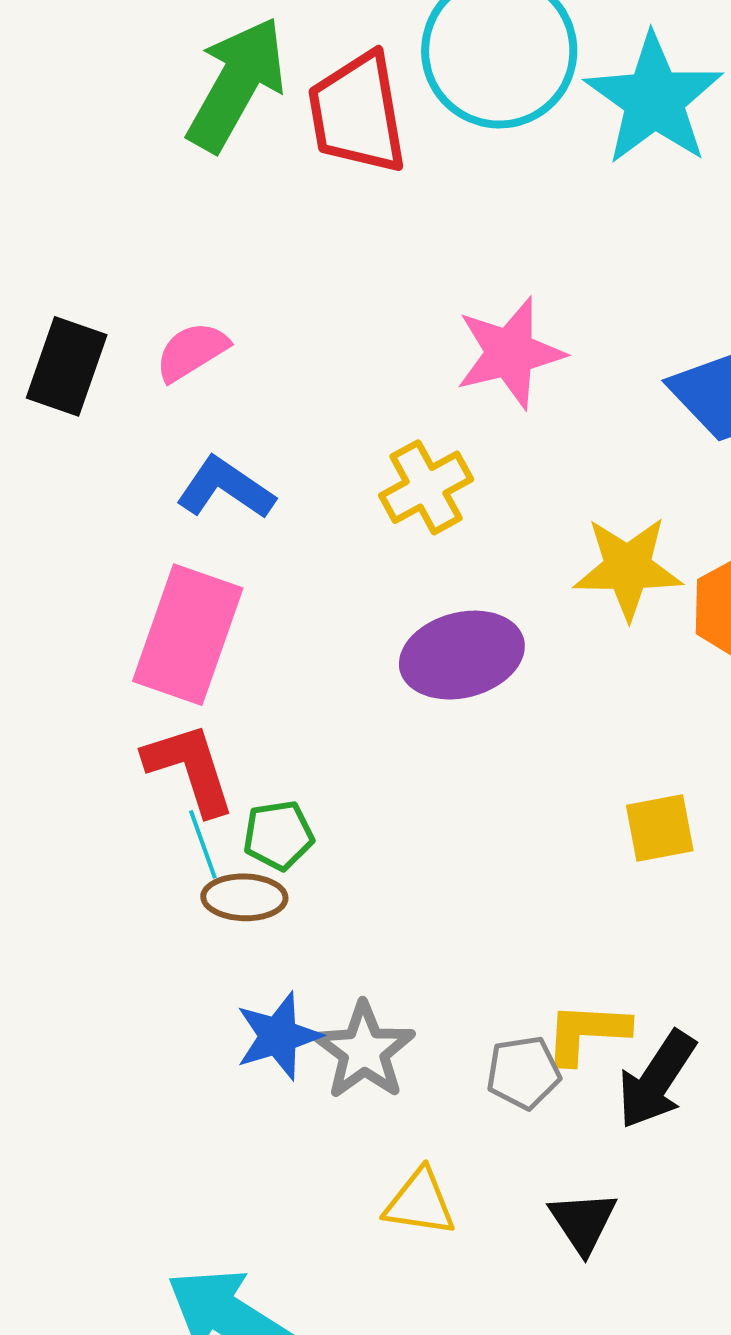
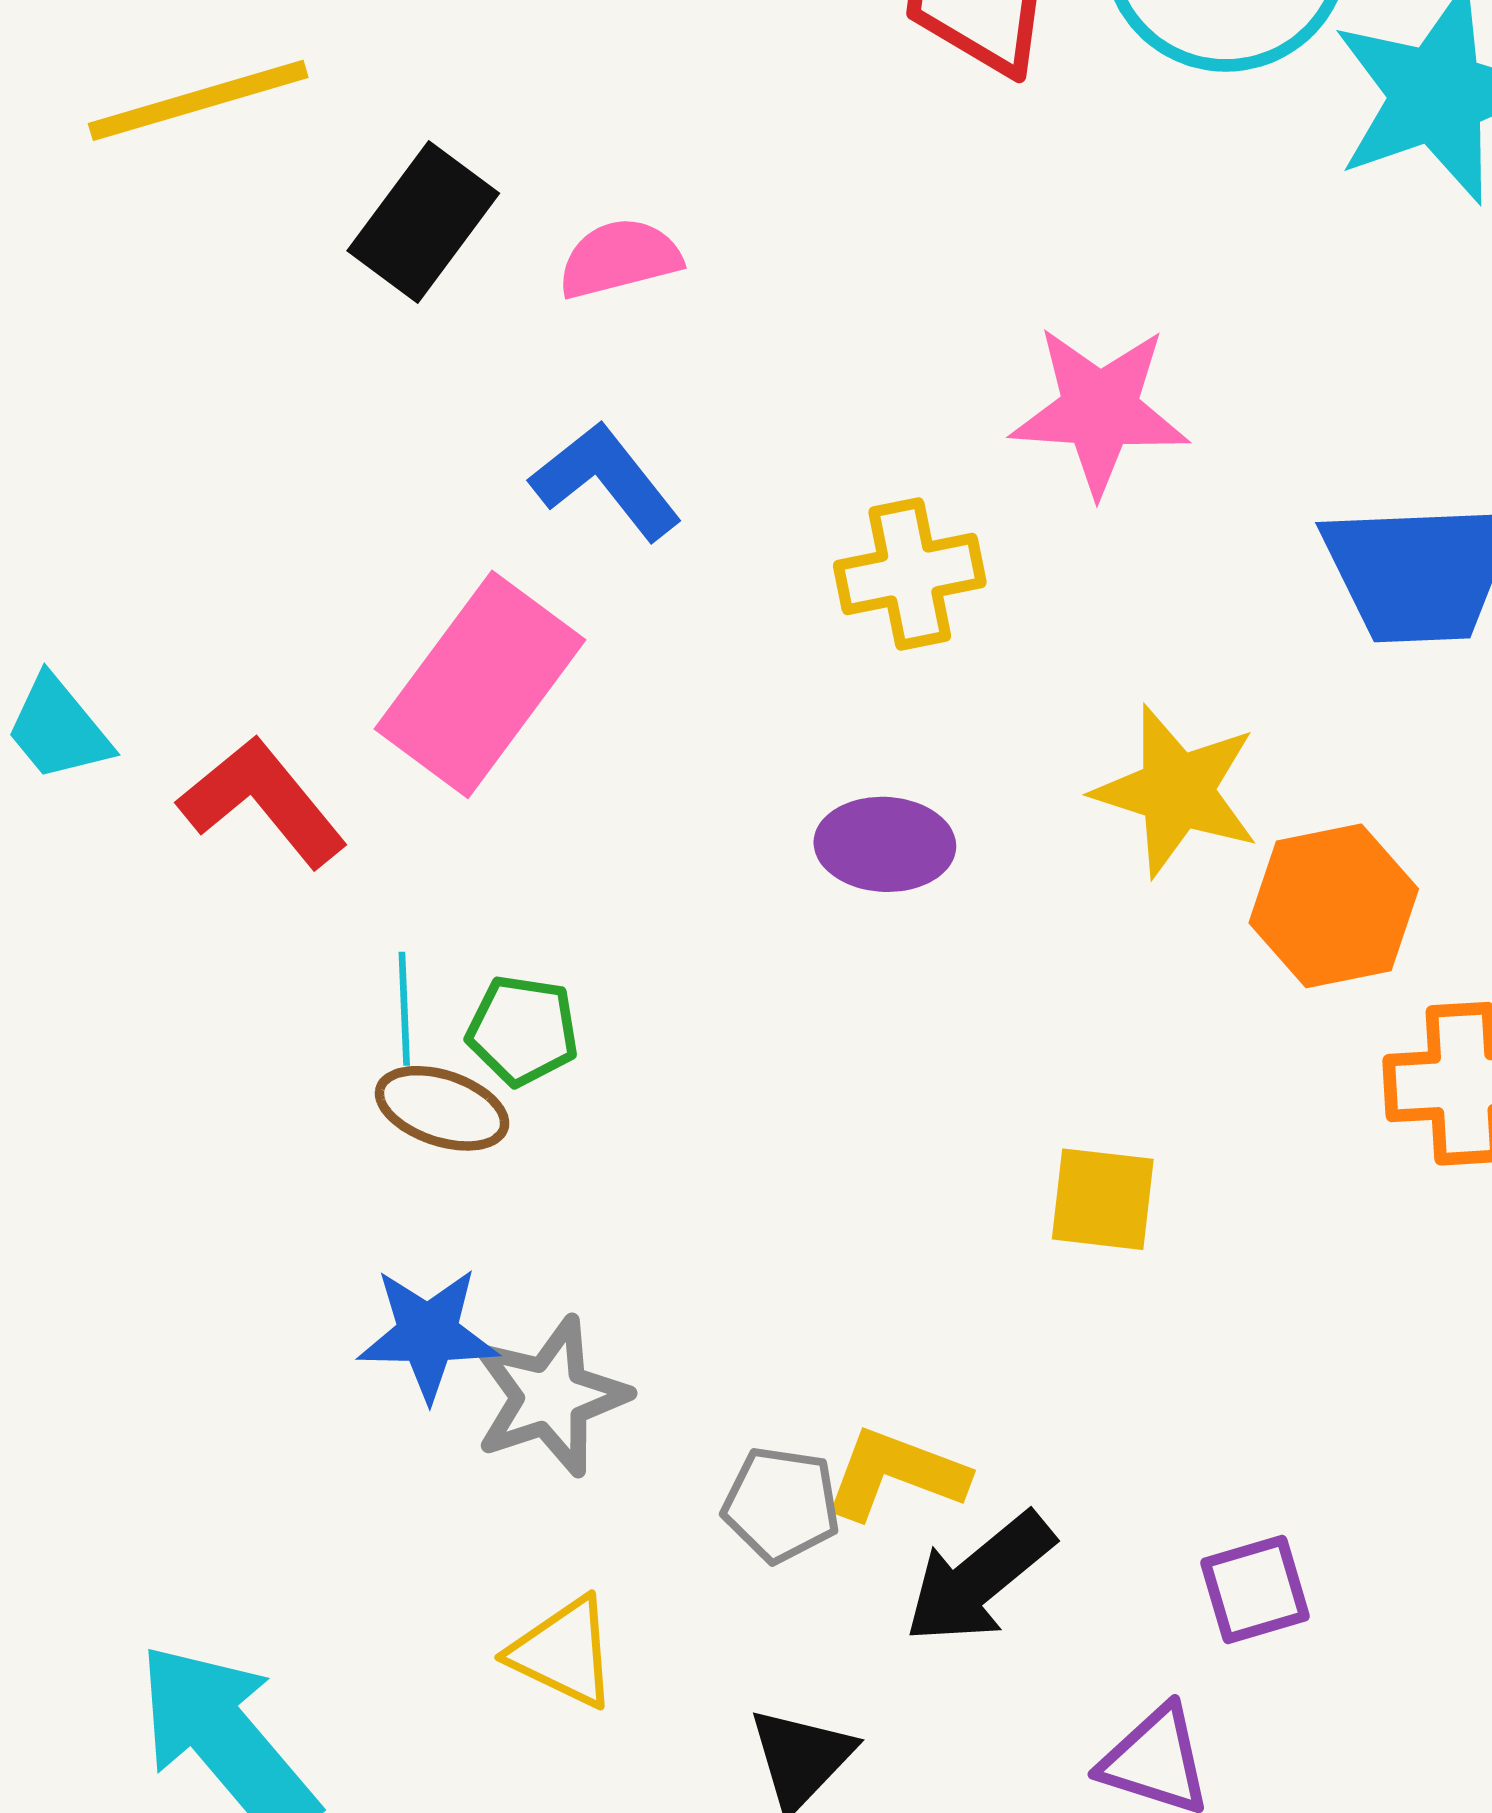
purple ellipse: (462, 655) -> (885, 844), size x0.7
red L-shape: (190, 769) -> (263, 802), moved, turned -39

